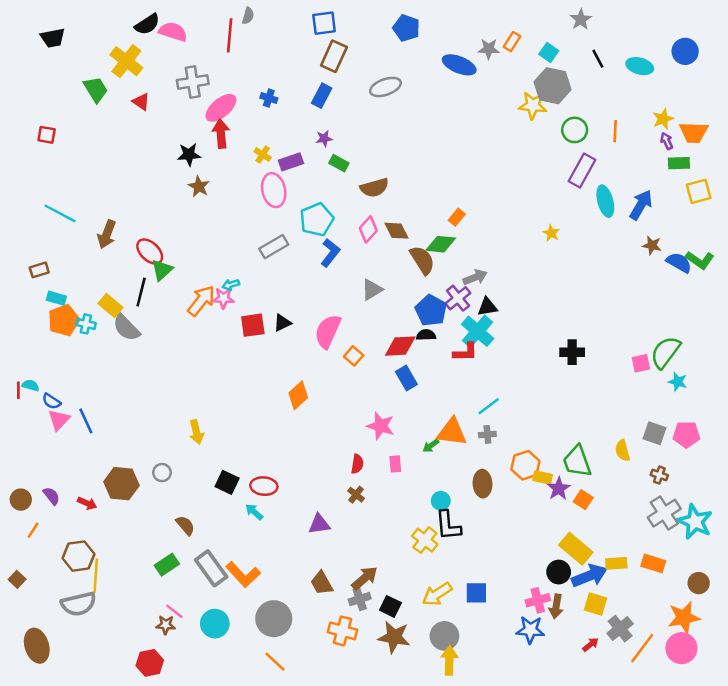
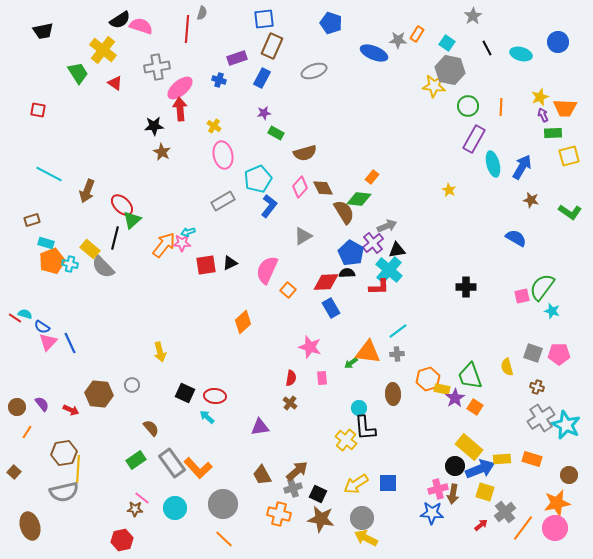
purple rectangle: (291, 162) -> (237, 58), moved
blue semicircle: (679, 263) -> (516, 238), moved
red line: (18, 390) -> (15, 318), turned -56
yellow arrow: (449, 660) -> (366, 538), turned -65

